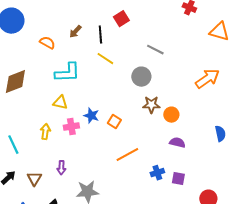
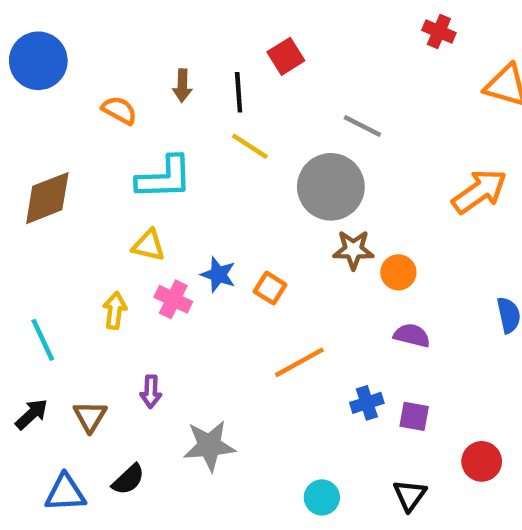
brown arrow: (75, 32) -> (182, 86), turned -40
gray circle: (141, 77) -> (331, 187), size x1.5
pink cross: (71, 127) -> (173, 299), turned 35

